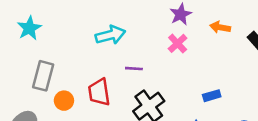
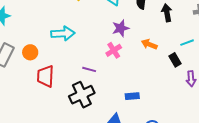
purple line: (134, 69) -> (89, 69), moved
orange circle: (64, 101) -> (30, 52), moved

